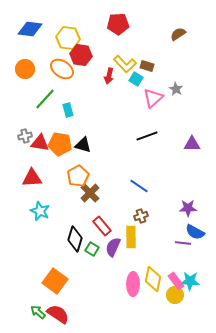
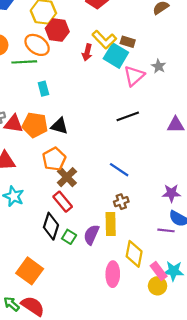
cyan square: (136, 79) -> (116, 56), size x1.6
green line: (45, 99) -> (24, 62), moved, turned 45
red rectangle: (102, 226) -> (63, 202), moved
yellow diamond: (153, 279) -> (134, 254), moved

